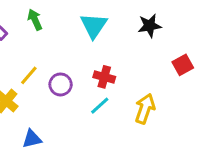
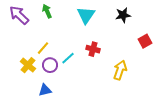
purple circle: (61, 84) -> (50, 65), moved
cyan line: (100, 106) -> (68, 58), moved

